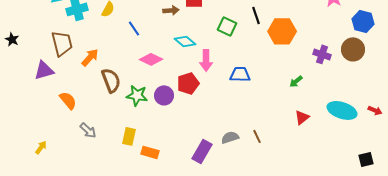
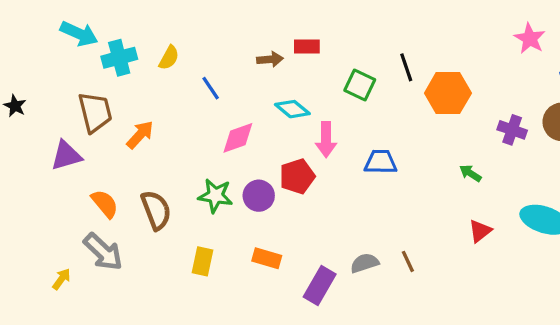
pink diamond: (151, 59) -> (238, 138), turned -45
brown semicircle: (111, 80) -> (156, 210), moved
green arrow: (296, 81) -> (470, 173), turned 72
gray arrow: (88, 130) -> (103, 252), moved, size x1.5
orange rectangle: (150, 152) -> (267, 258), moved

